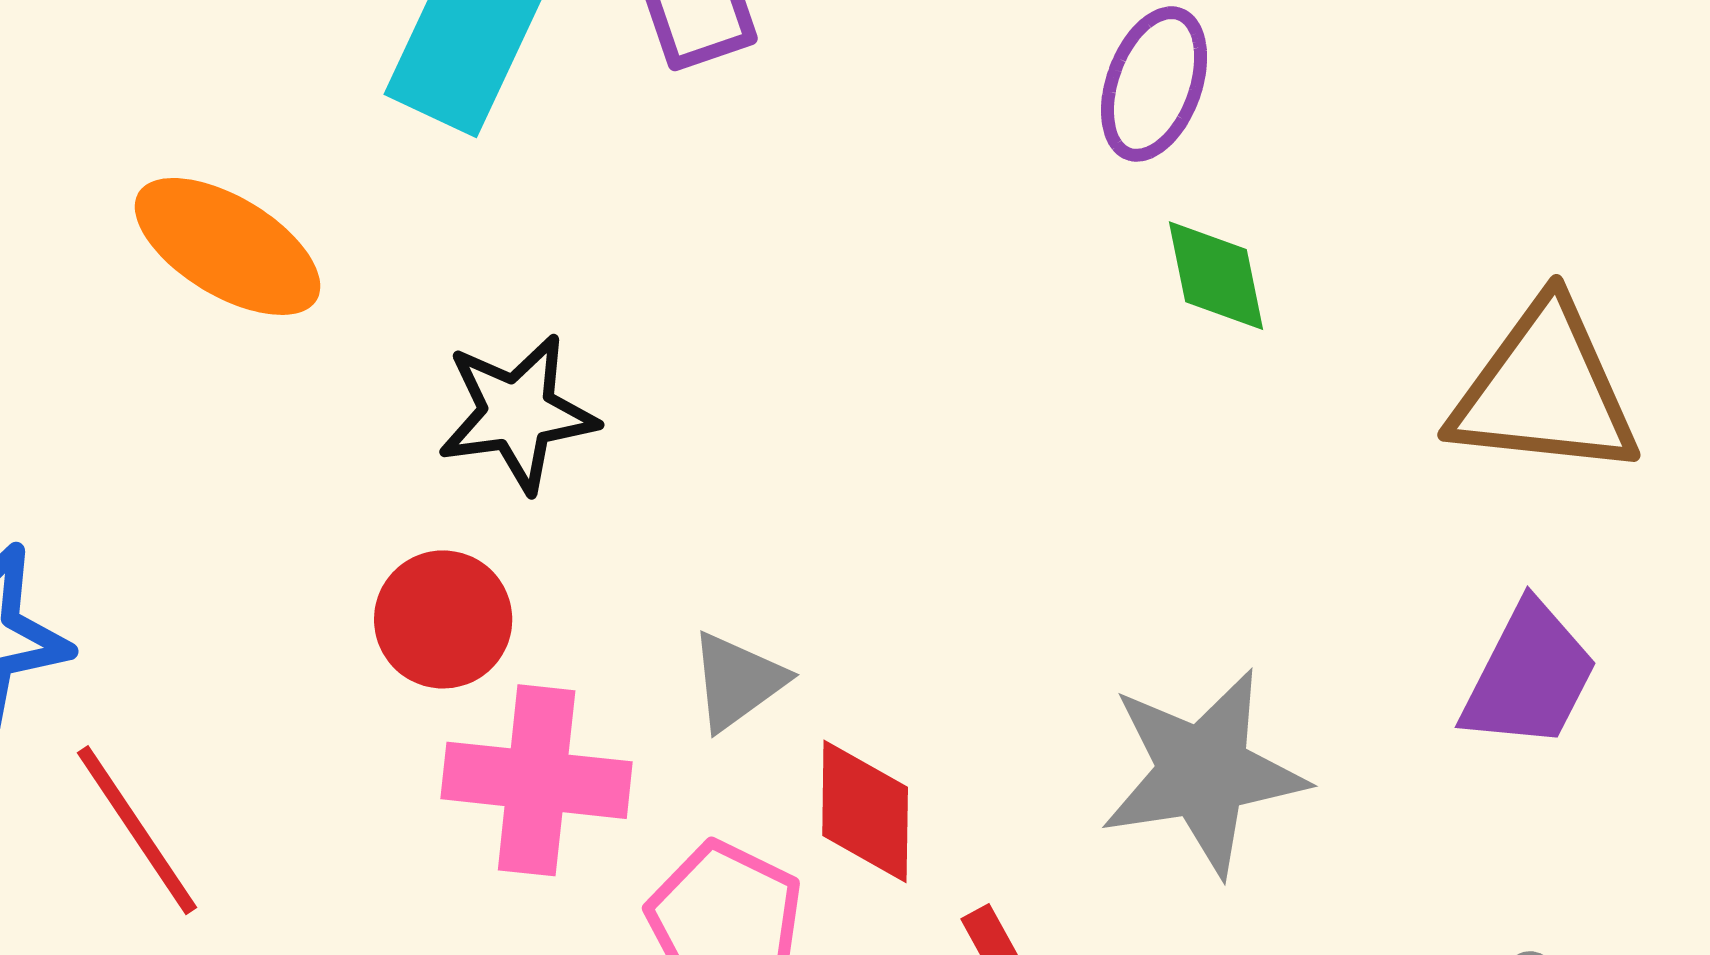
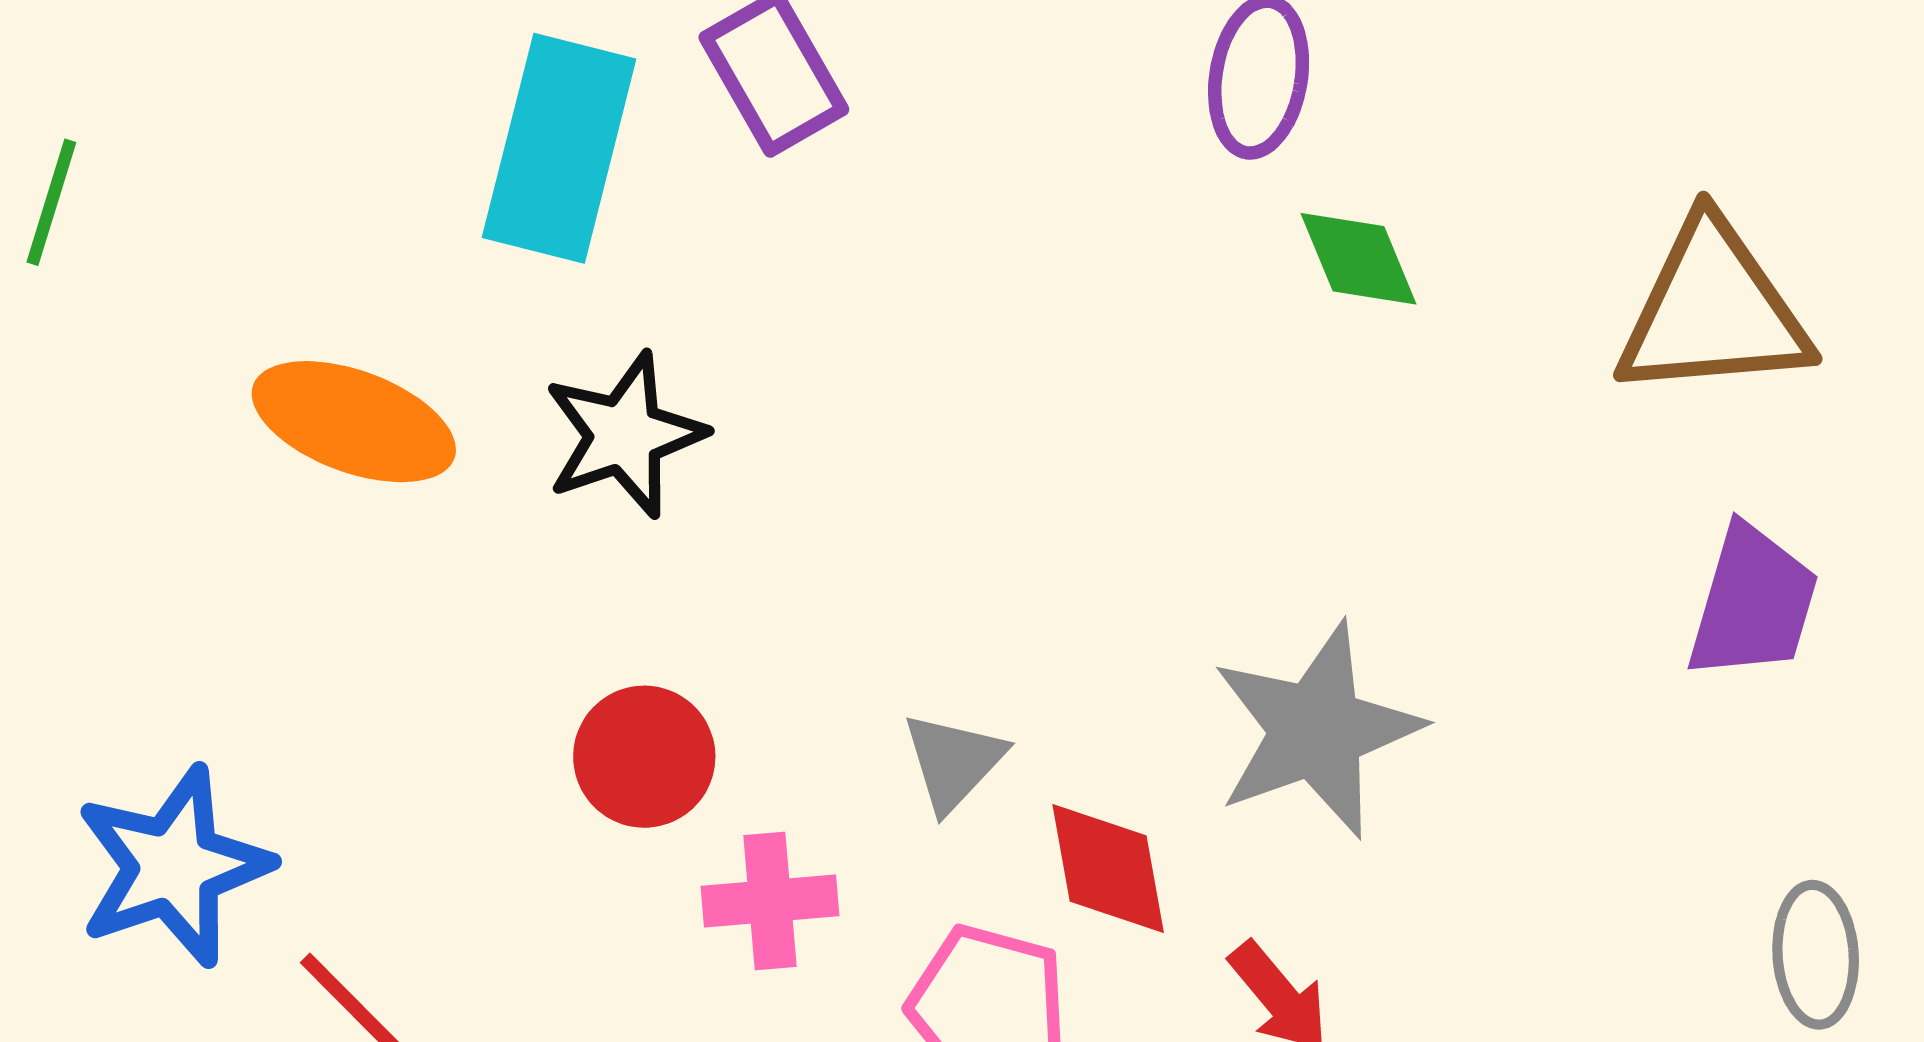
black star: (517, 413) -> (624, 435), moved
gray star: (1203, 772) -> (1316, 730), moved
pink cross: (537, 780) -> (770, 901), size x0.7

